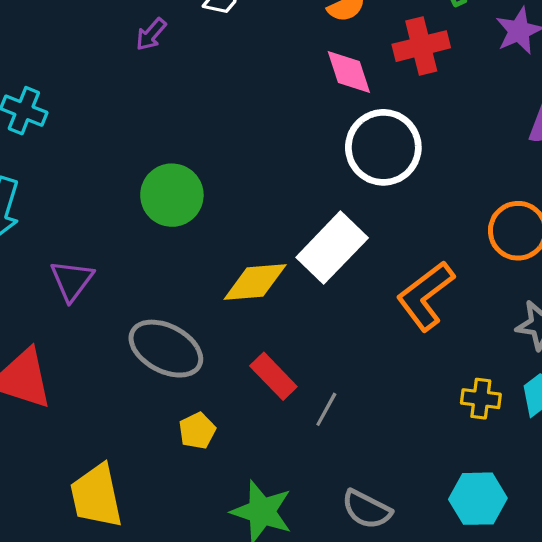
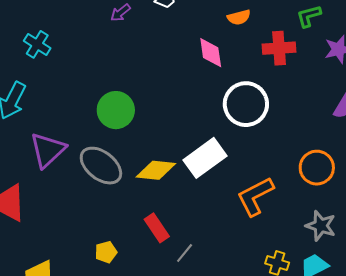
pink diamond: (349, 72) -> (211, 53), moved
purple triangle: (72, 280) -> (48, 150), size x1.4
gray ellipse: (166, 349) -> (101, 166), moved

